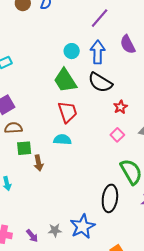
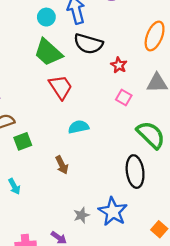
cyan semicircle: (62, 140) -> (79, 127), moved
brown arrow: (39, 163) -> (62, 165), moved
gray star: (55, 230) -> (81, 215), moved

